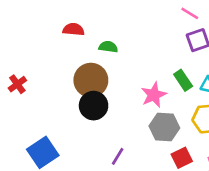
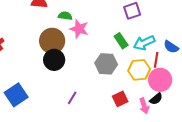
pink star: (154, 95) -> (79, 29), moved, turned -30
gray hexagon: (164, 127) -> (106, 64), moved

